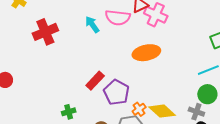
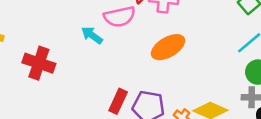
red cross: (45, 32) -> (39, 63), turned -30

